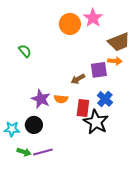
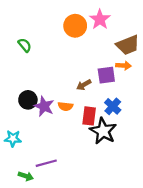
green semicircle: (25, 51) -> (25, 45), moved
black circle: (34, 125) -> (28, 100), moved
green arrow: (24, 152) -> (26, 176), moved

